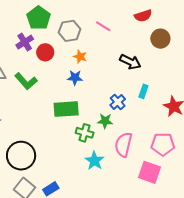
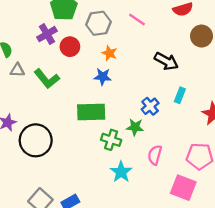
pink semicircle: (123, 145) -> (155, 155), size x0.7
black circle: (21, 156) -> (36, 140), moved

